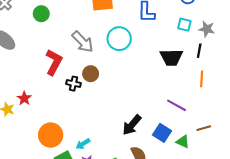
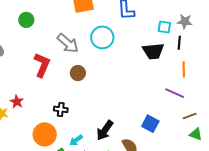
cyan square: (184, 25) -> (164, 27), moved
black cross: (74, 84) -> (61, 109), moved
purple line: (176, 105) -> (175, 93), moved
black arrow: (132, 125) -> (105, 130), moved
green triangle: (183, 142) -> (196, 134), moved

